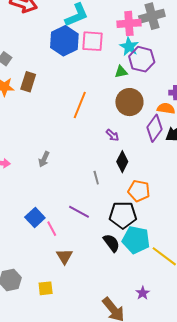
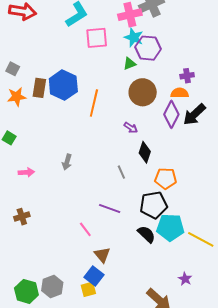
blue hexagon: (64, 41) -> (63, 85), moved
blue square: (35, 218) -> (94, 276), moved

